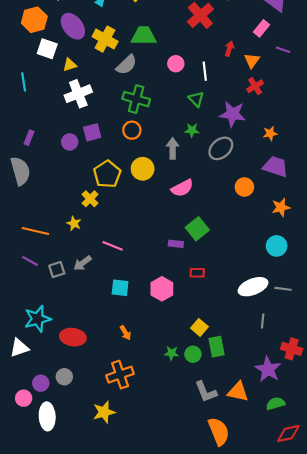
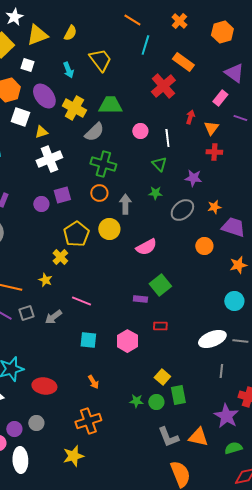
red cross: (255, 86) -> (214, 152), turned 35
purple star: (233, 114) -> (193, 178), size x0.7
orange star: (270, 133) -> (214, 207), moved
gray arrow: (173, 148) -> (125, 204), moved
gray square: (57, 270) -> (26, 313), moved

